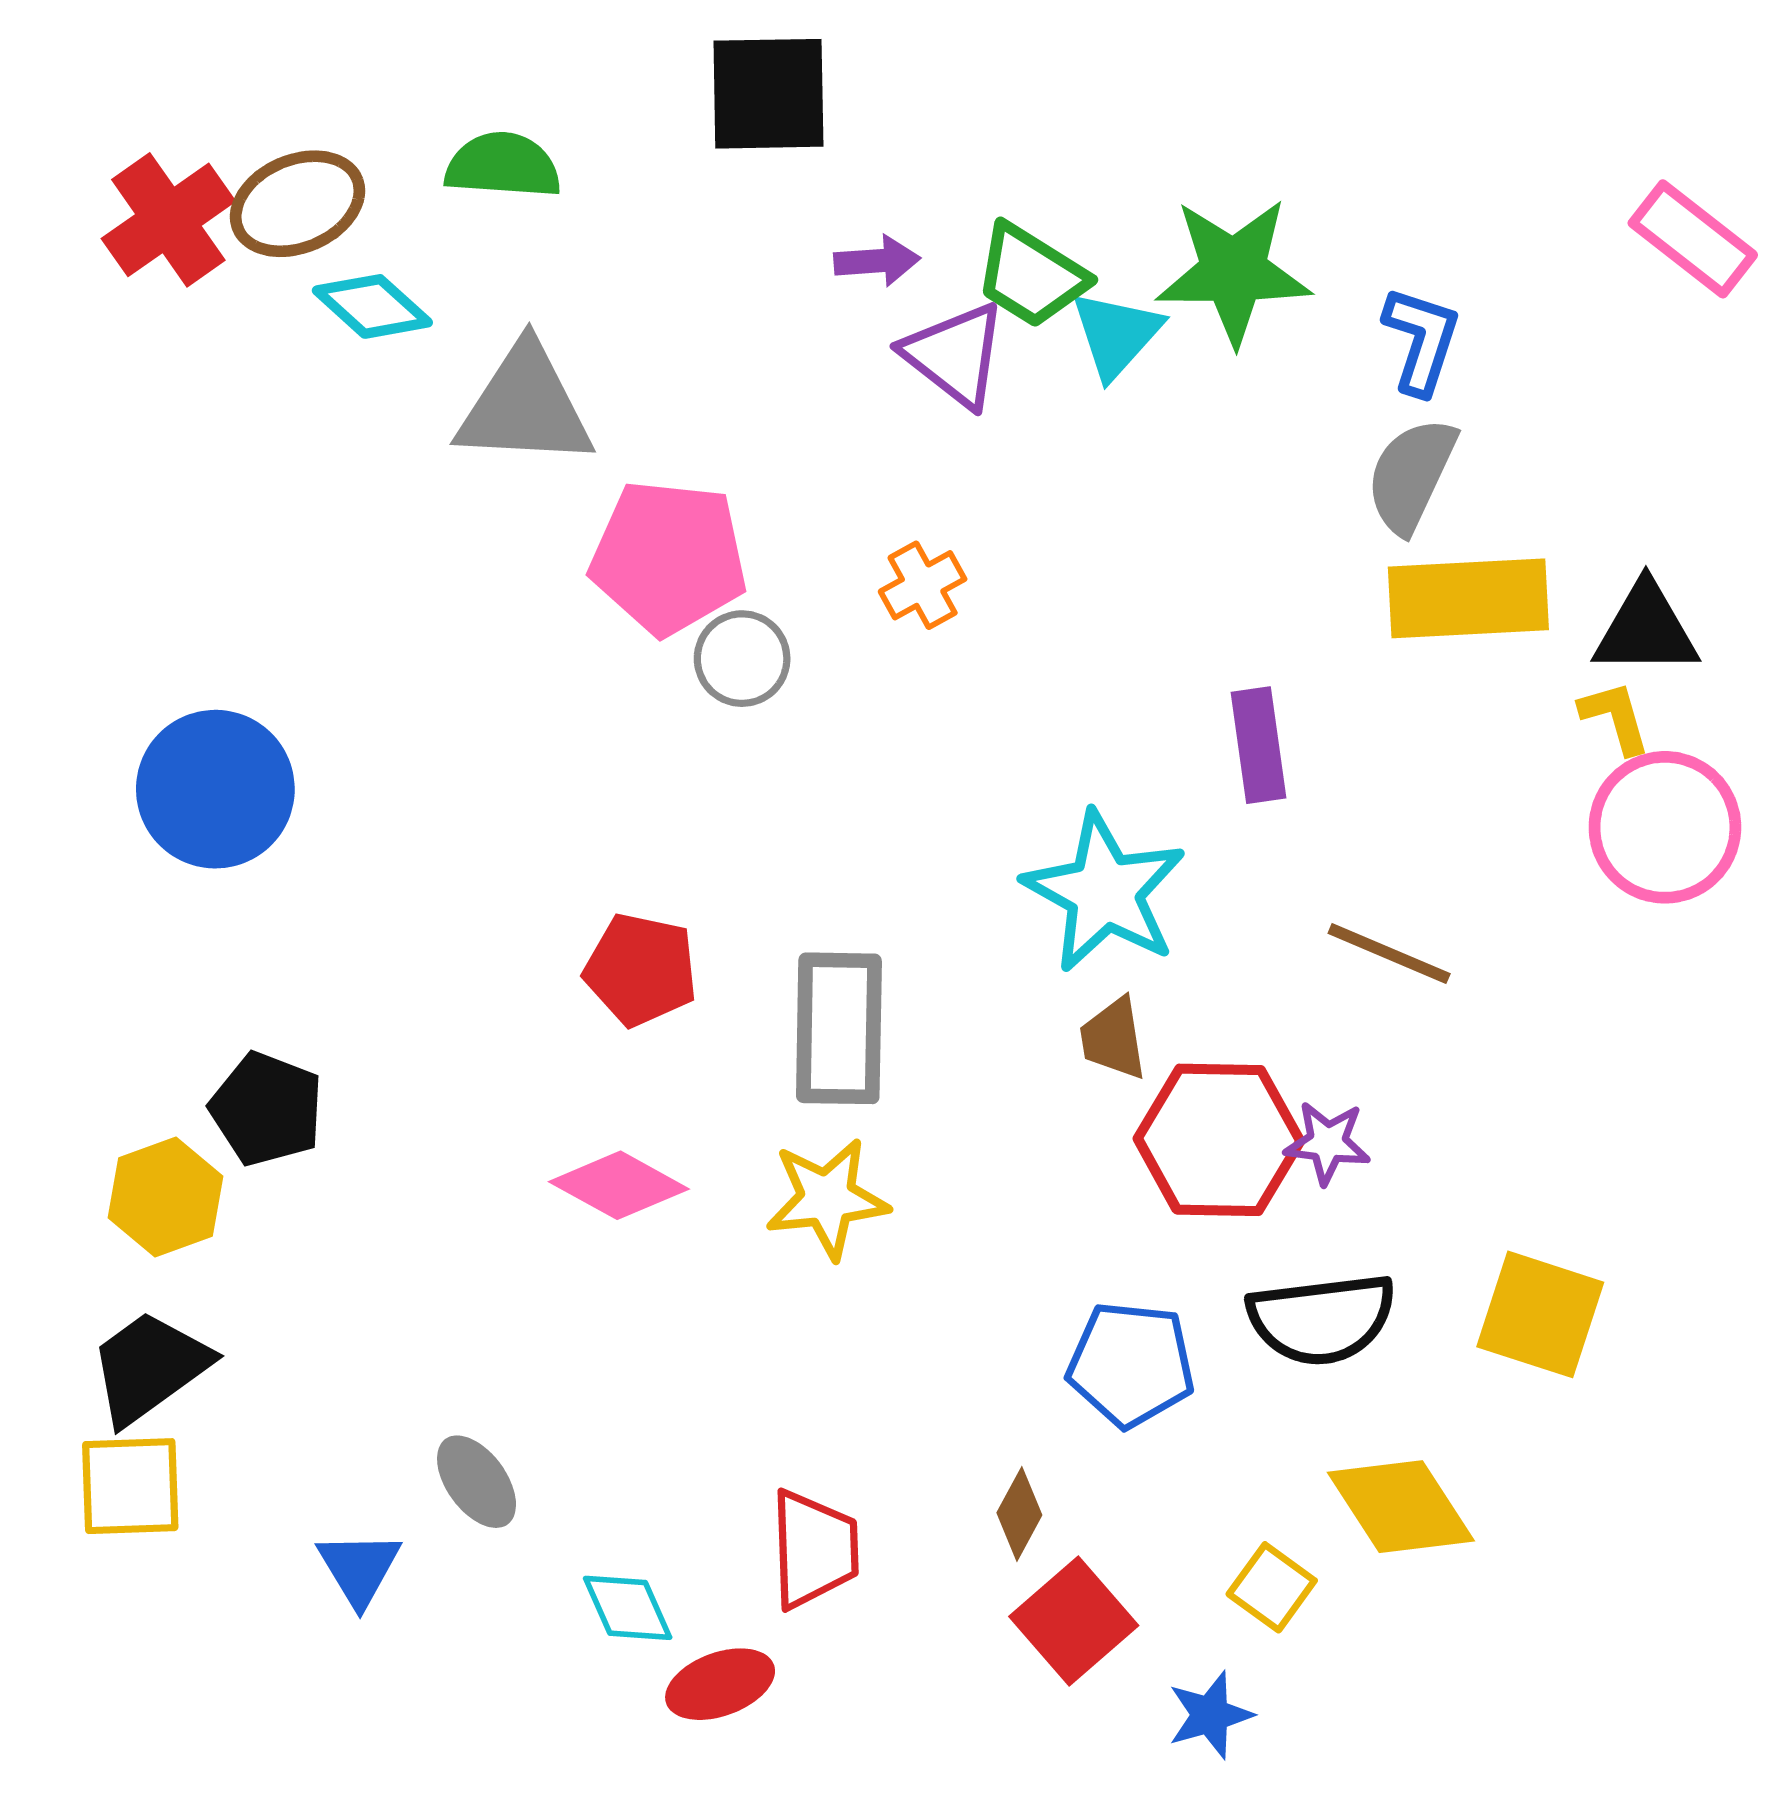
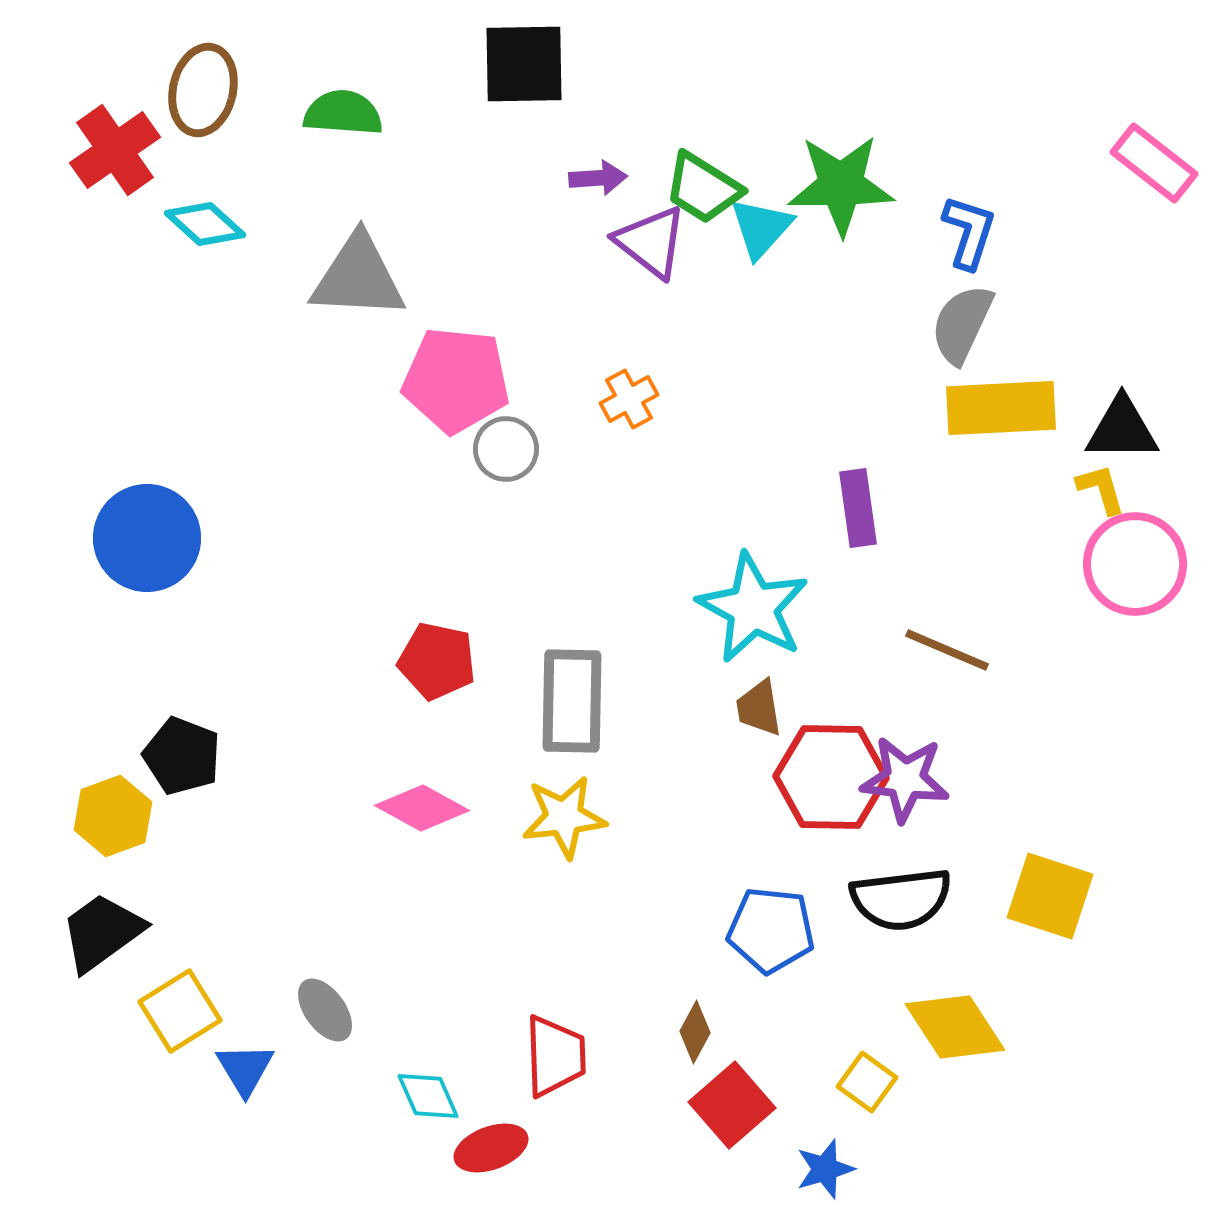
brown ellipse: (298, 204) -> (203, 90), moved, turned -54
cyan diamond: (372, 306) -> (205, 224), moved
purple star: (1327, 1143) -> (905, 779), size x1.5
yellow square: (130, 1486) -> (180, 1011), moved, turned -30

